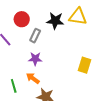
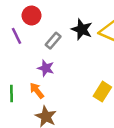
red circle: (22, 19) -> (32, 16), moved

